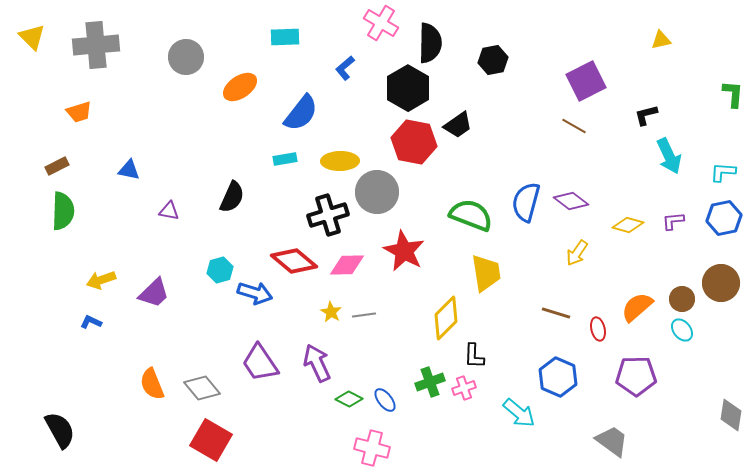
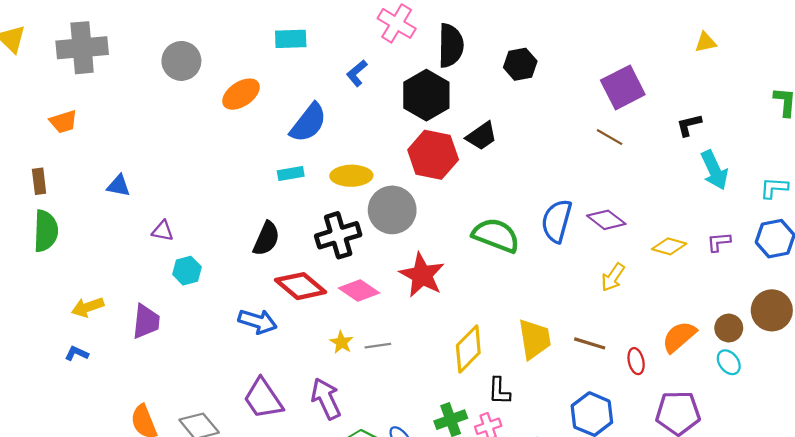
brown rectangle: (57, 166) -> (39, 181), turned -70
black semicircle: (232, 197) -> (266, 239), moved
pink diamond: (347, 265) -> (359, 290), turned 36
cyan hexagon: (220, 270) -> (187, 271), moved
yellow trapezoid: (486, 273) -> (535, 339), moved
purple trapezoid: (154, 293) -> (146, 321), turned -40

